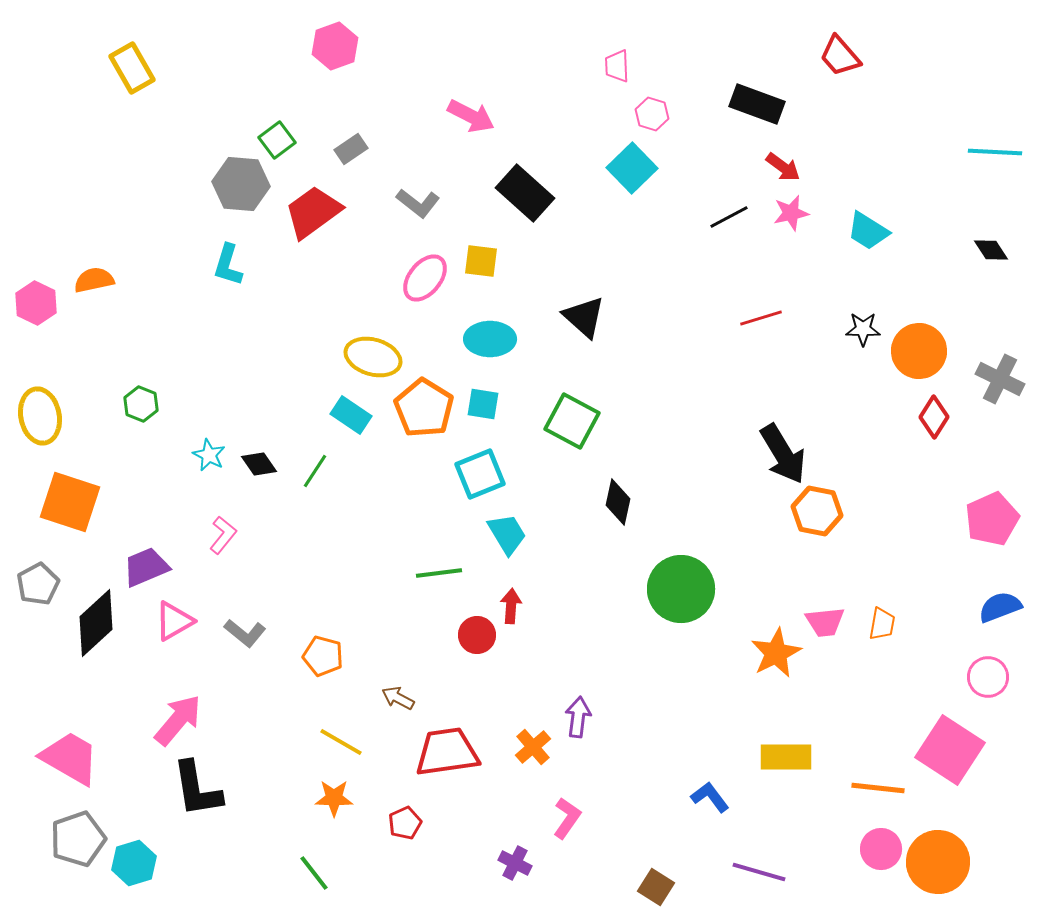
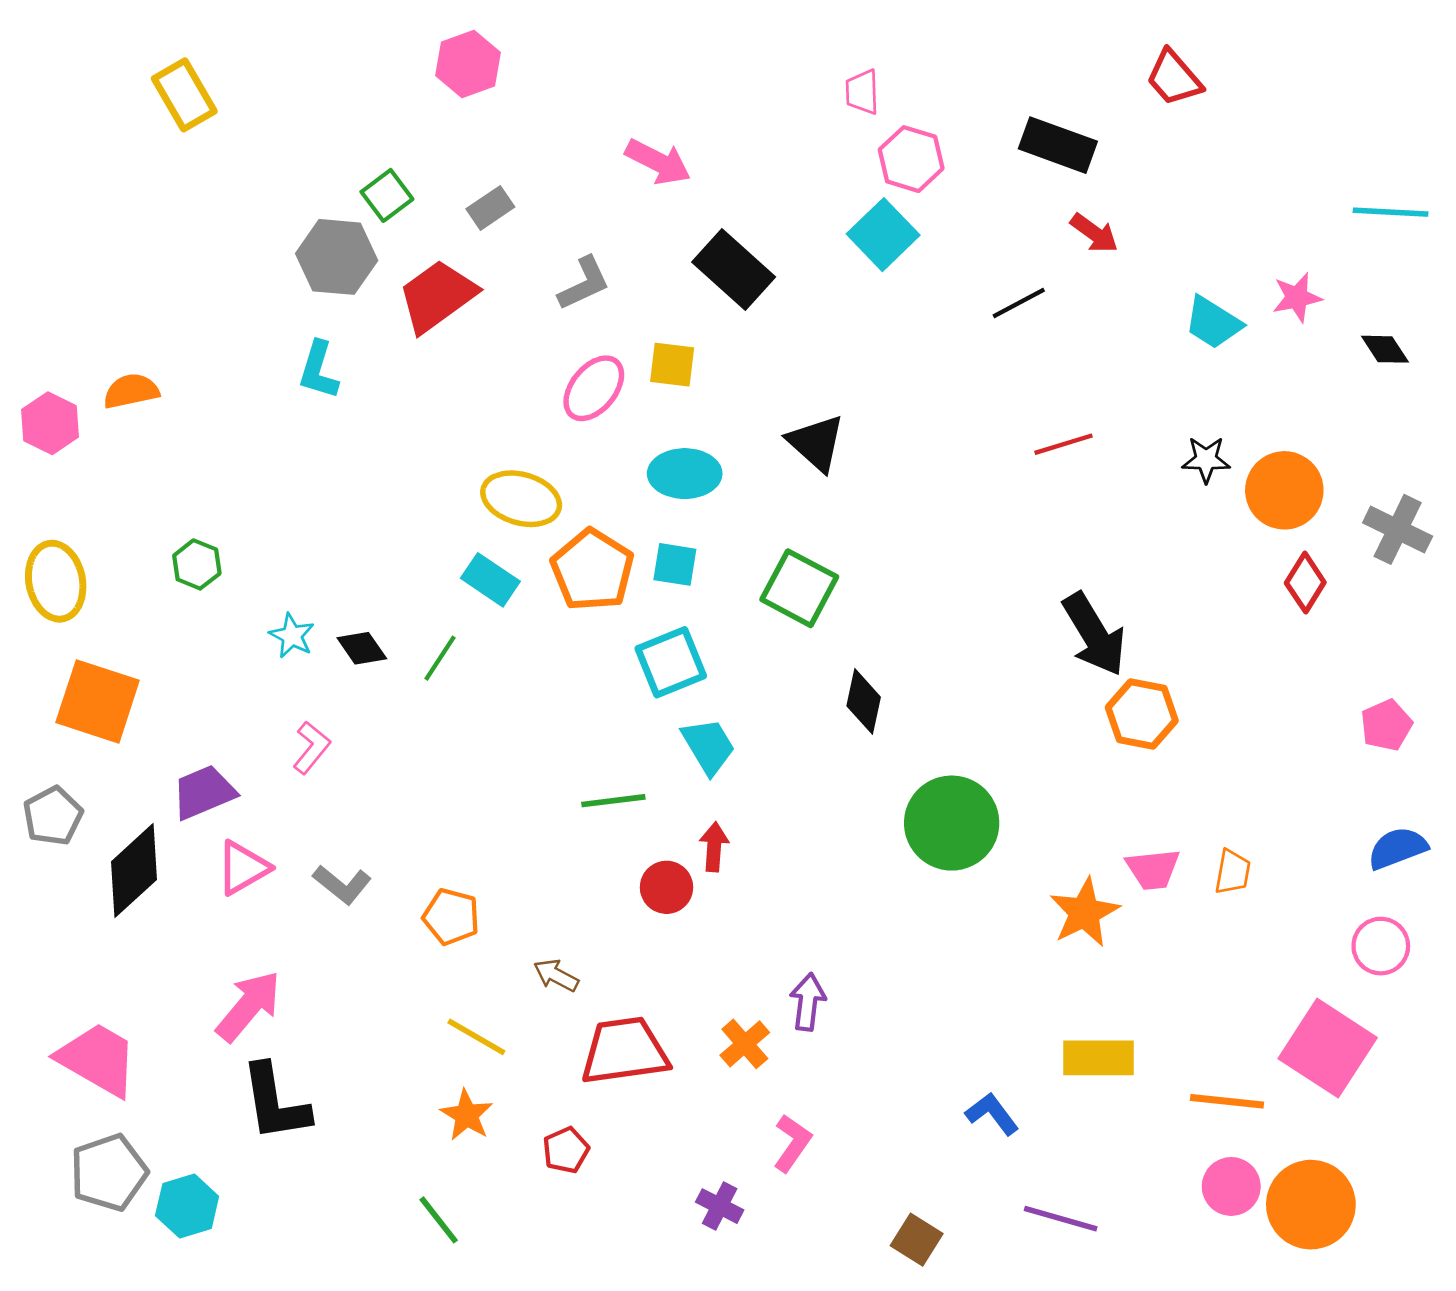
pink hexagon: (652, 114) -> (911, 159), size x1.4
gray L-shape: (418, 203) -> (584, 283), turned -63
pink star: (791, 213) -> (1297, 297), moved
pink pentagon: (992, 519) -> (1386, 725), size x0.7
orange star: (334, 798) -> (467, 1115), turned 30

